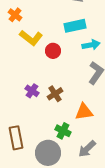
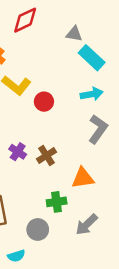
cyan rectangle: (75, 26) -> (92, 58), moved, turned 55
green cross: (63, 131) -> (57, 202), turned -35
gray circle: (48, 153) -> (38, 229), size x0.7

